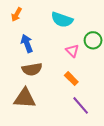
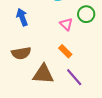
brown semicircle: (32, 69) -> (21, 53), moved
brown triangle: (25, 98) -> (43, 74), moved

